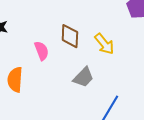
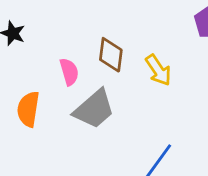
gray trapezoid: (83, 77) -> (94, 109), moved, size x1.4

